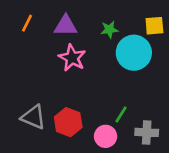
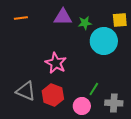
orange line: (27, 23) -> (21, 18), turned 56
purple triangle: (66, 26) -> (63, 17), moved
pink star: (72, 58) -> (56, 63), moved

